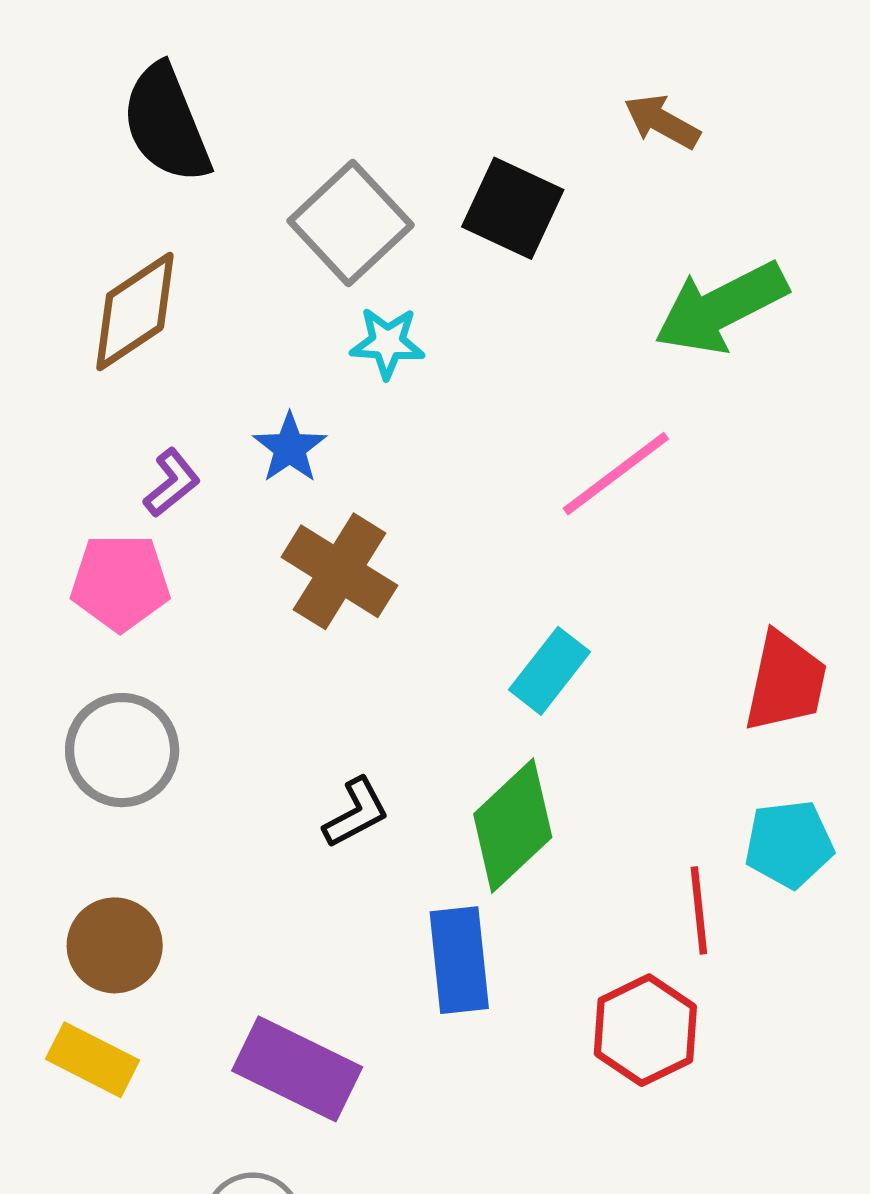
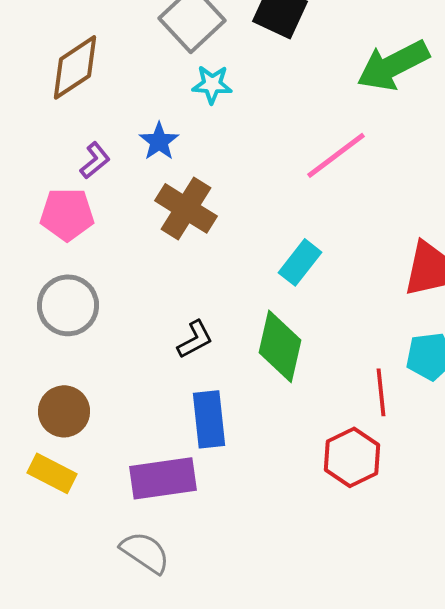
green diamond: (513, 826) -> (280, 346), turned -34
blue rectangle: (459, 960) -> (209, 419), moved
purple rectangle: (297, 1069) -> (163, 478), turned -34

